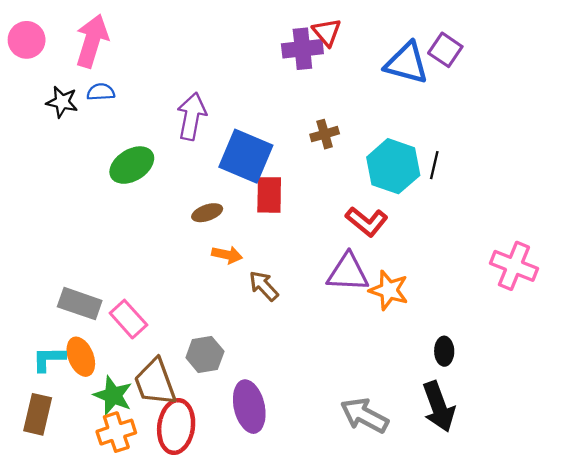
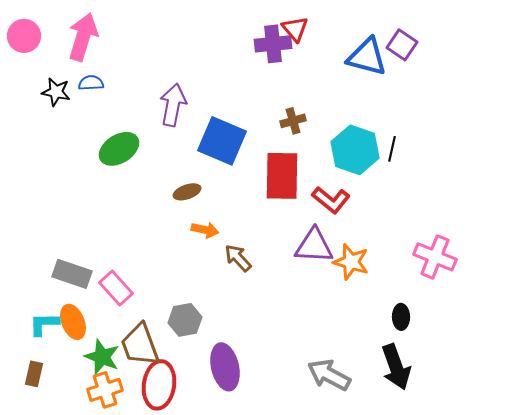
red rectangle: (269, 195) -> (282, 176), moved, size x1.4
pink cross: (514, 266) -> (435, 257), moved
brown rectangle: (38, 414) -> (34, 374), size x0.7

